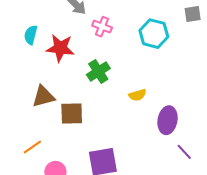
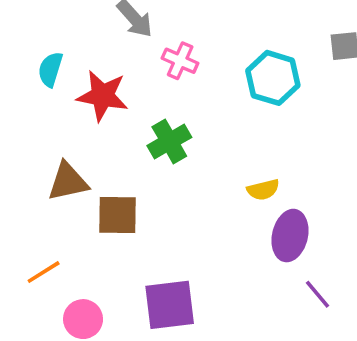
yellow semicircle: (137, 95) -> (263, 190), moved

